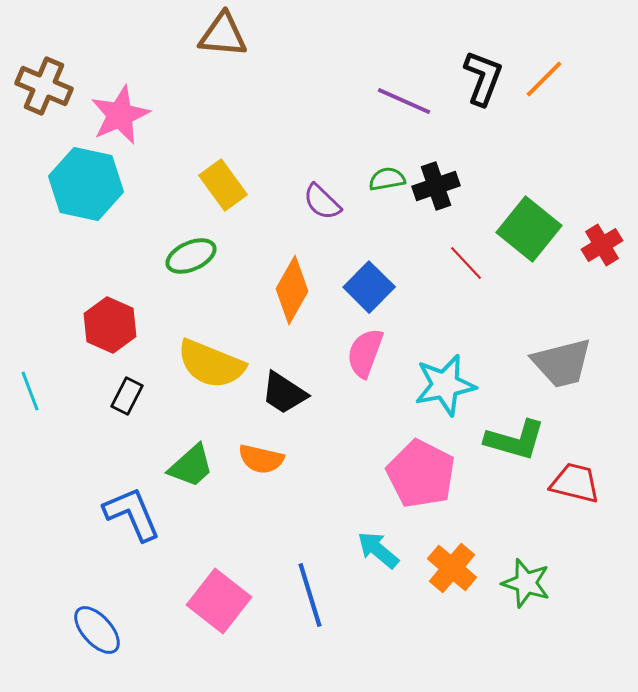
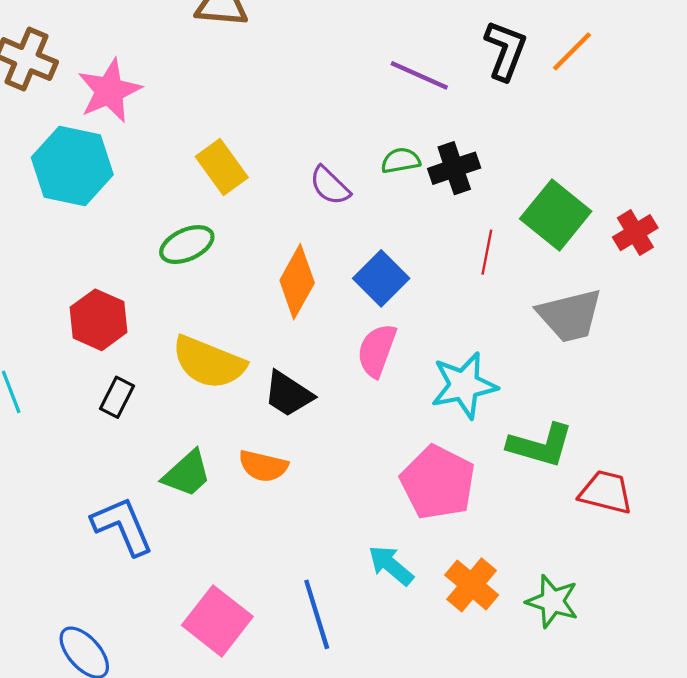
red line: (466, 263) -> (487, 252), turned 54
gray trapezoid: (562, 363) -> (570, 315), moved

